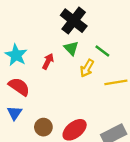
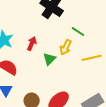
green triangle: (71, 48) -> (49, 59), moved, turned 32

